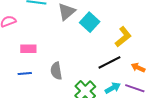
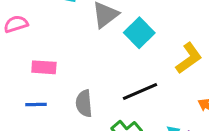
black line: (109, 62) -> (140, 91), moved

